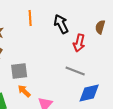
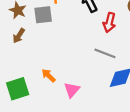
gray square: (19, 71) -> (43, 15), moved

